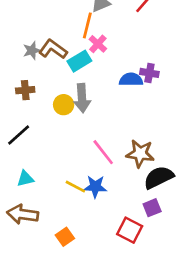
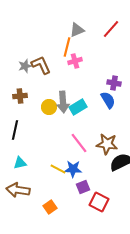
pink cross: (98, 44) -> (75, 61), turned 32
brown L-shape: (53, 49) -> (41, 65), turned 30
cyan rectangle: (79, 61) -> (78, 107), moved
blue semicircle: (131, 80) -> (108, 100), moved, turned 60
black line: (19, 135) -> (15, 130), turned -36
purple square: (152, 208) -> (83, 187), moved

